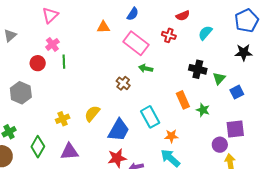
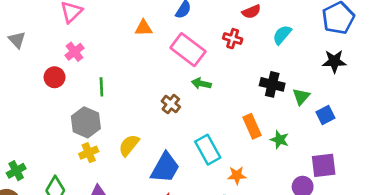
gray triangle: (10, 35) -> (17, 40), turned -32
green line: (64, 62) -> (101, 87), moved
gray hexagon: (21, 93) -> (86, 122), moved

